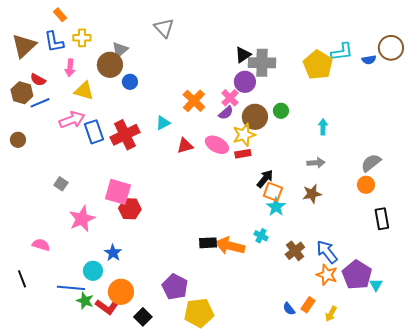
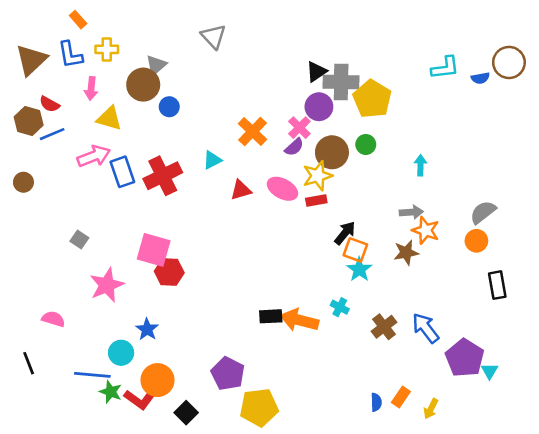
yellow pentagon: (318, 65) -> (372, 99), moved
orange star: (327, 275) -> (426, 230), moved
blue semicircle: (289, 309) -> (376, 402), turned -144

